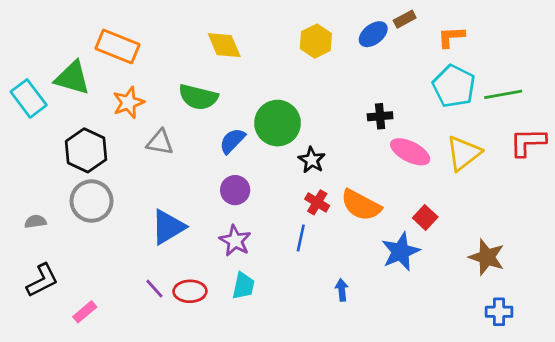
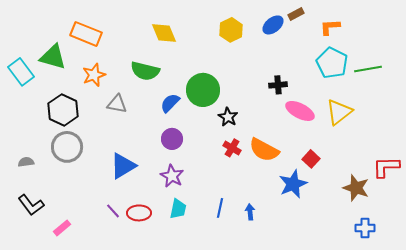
red L-shape: (528, 142) -> (386, 167), moved
blue line: (301, 238) -> (220, 208), moved
black L-shape: (42, 280) -> (31, 205), turned 80

